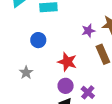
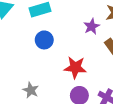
blue circle: (38, 40) -> (44, 40), moved

